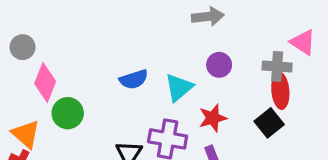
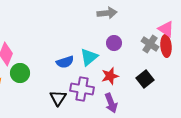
gray cross: (277, 66) -> (150, 44), turned 30
blue semicircle: (134, 79) -> (65, 62), moved
red ellipse: (280, 91) -> (166, 46), moved

